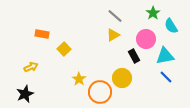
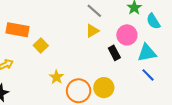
orange rectangle: (42, 34) -> (18, 30), size x1.5
yellow circle: (122, 78) -> (104, 88), moved

